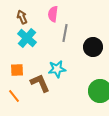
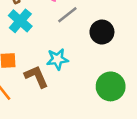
gray line: (65, 33) -> (67, 15), turned 42

